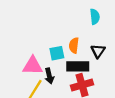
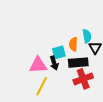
cyan semicircle: (95, 17) -> (87, 36), moved
black arrow: (49, 76) -> (54, 63), moved

